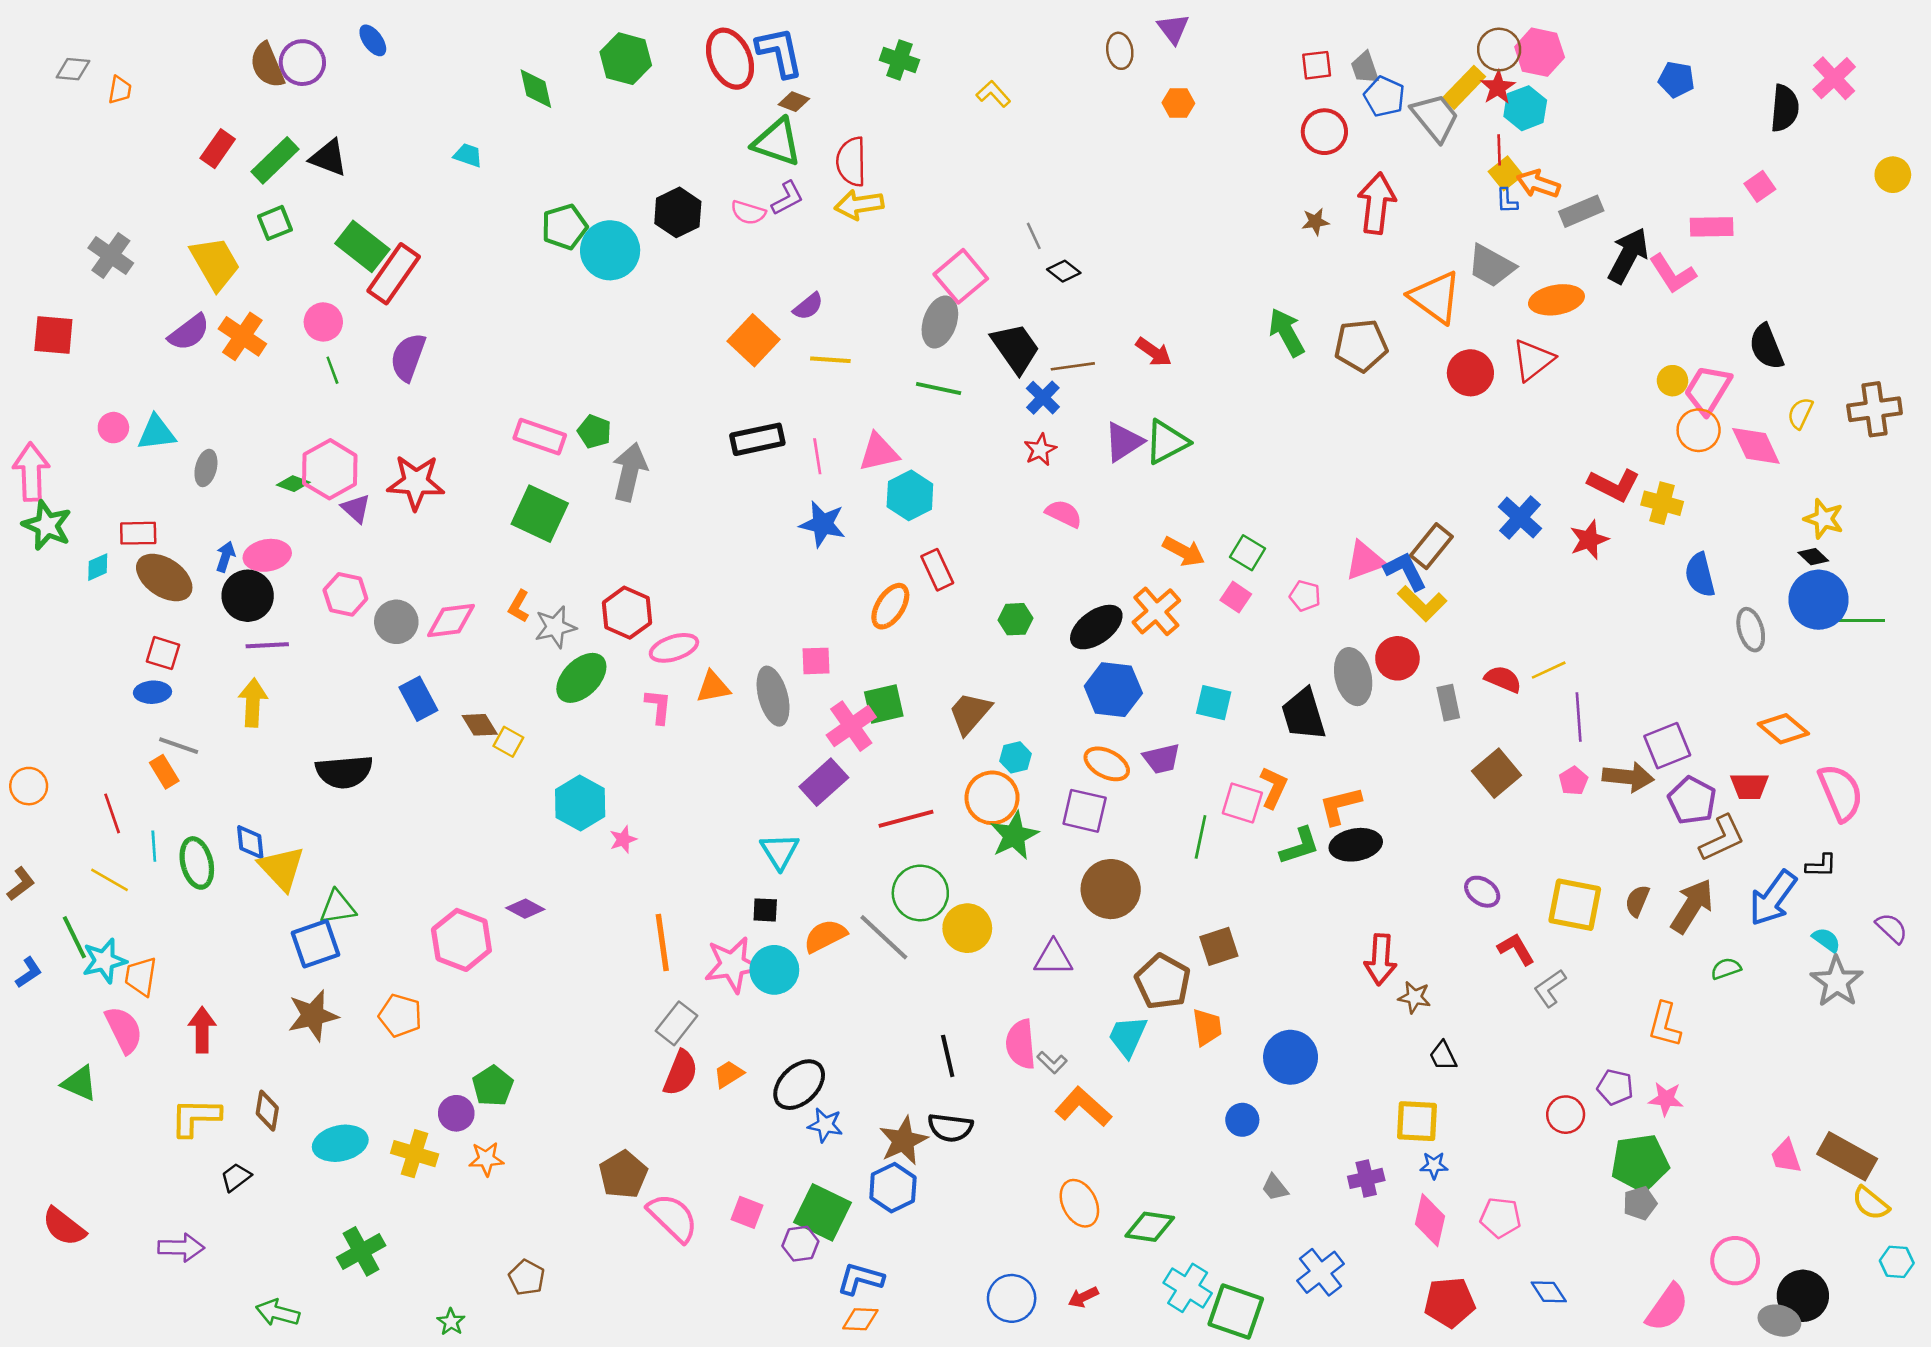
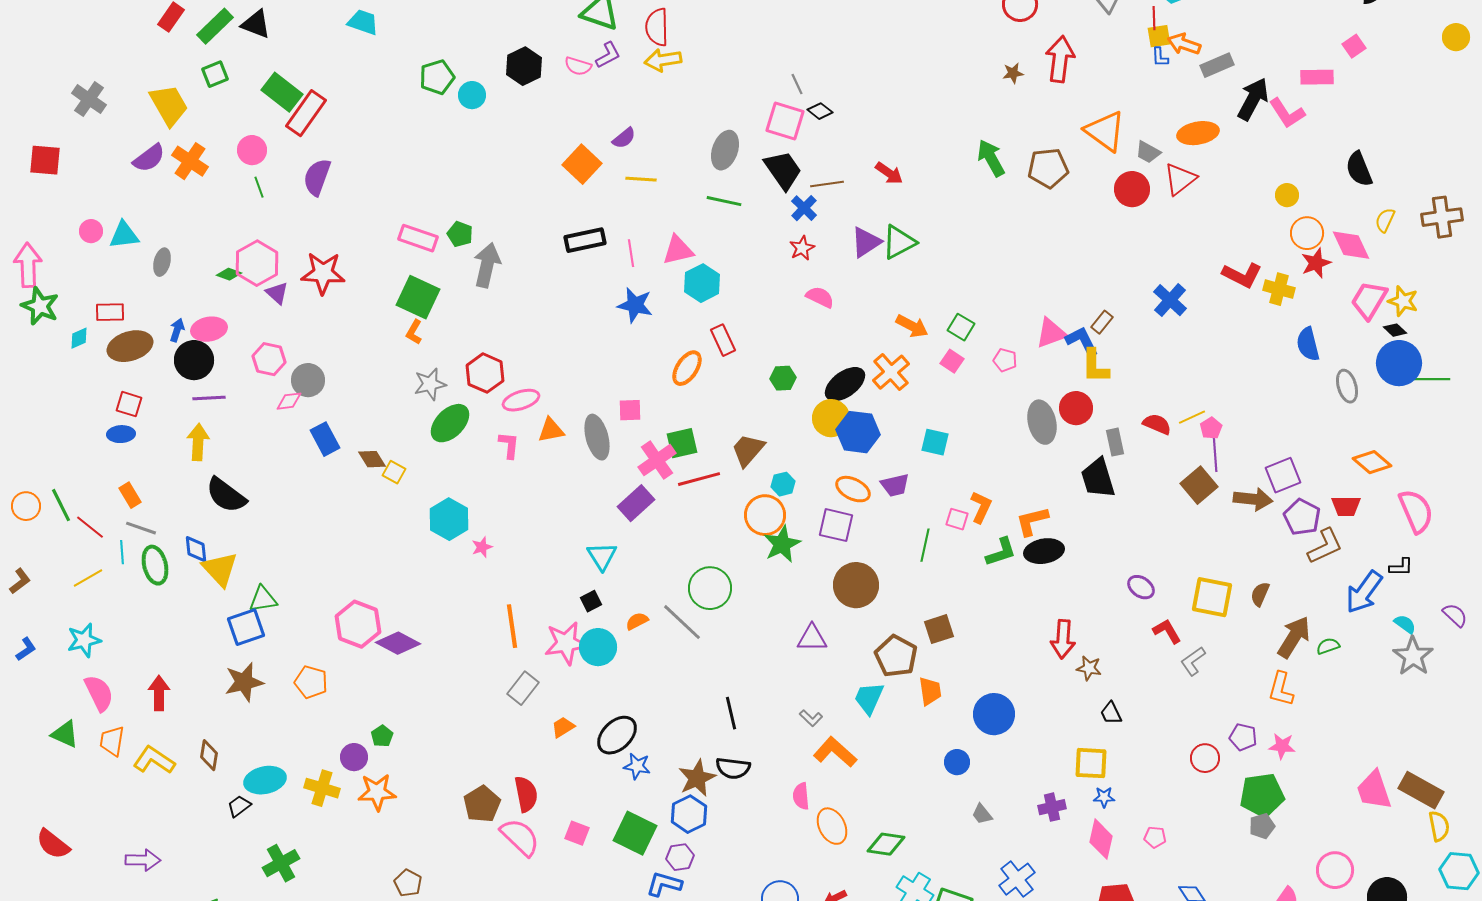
cyan trapezoid: (468, 155) -> (363, 22), size x1.4
yellow square: (1506, 173) -> (1159, 36), turned 30
cyan circle: (610, 250) -> (472, 95), size x0.6
gray trapezoid: (1491, 266) -> (1148, 152), moved, size x0.7
pink square: (961, 276) -> (785, 121), moved, turned -33
pink trapezoid: (1708, 390) -> (1369, 300), moved
red star: (1589, 540) -> (1316, 263), moved
brown rectangle: (1431, 546) -> (1102, 322), size x0.7
brown ellipse: (164, 577) -> (130, 346), turned -51
yellow L-shape: (1422, 604) -> (1095, 366), turned 45
orange L-shape: (519, 606) -> (414, 332), moved
pink diamond: (451, 621) -> (289, 401), moved, size x0.7
black trapezoid: (1304, 714) -> (1098, 478), moved
gray line: (179, 746) -> (141, 528), moved
black semicircle: (344, 772) -> (226, 495), moved, turned 42
brown square: (1497, 773) -> (1199, 485), moved
pink pentagon: (1573, 781) -> (1211, 428), moved
pink square: (1242, 803) -> (957, 519), size x0.7
red line: (112, 813) -> (90, 527), turned -32
red line: (906, 819) -> (699, 479), moved
yellow line: (109, 880) -> (88, 578), turned -60
brown arrow: (1692, 906) -> (1294, 637), moved
purple diamond: (525, 909) -> (398, 643), moved, size x1.5
black square: (765, 910) -> (591, 601), turned -30
yellow circle: (967, 928) -> (831, 418), moved
orange semicircle: (825, 936) -> (637, 621), size x0.7
green line: (74, 937) -> (61, 505), moved
orange trapezoid: (141, 976) -> (112, 741), moved
pink semicircle: (1021, 1044) -> (801, 796), moved, size x0.7
red semicircle: (680, 1073) -> (526, 794), moved, turned -33
green pentagon: (493, 1086) -> (382, 736), size x0.7
yellow L-shape: (196, 1117) -> (154, 760), turned 33
pink trapezoid: (1786, 1156) -> (1374, 790), size x1.5
orange star: (486, 1159) -> (377, 792), size x1.4
black trapezoid: (236, 1177) -> (239, 806), moved
yellow semicircle: (1871, 1203) -> (1439, 826), turned -140
pink pentagon: (1500, 1218) -> (1155, 837), size x0.7
purple hexagon: (800, 1244) -> (680, 857), moved
cyan hexagon: (1897, 1262) -> (1459, 871), size x1.5

